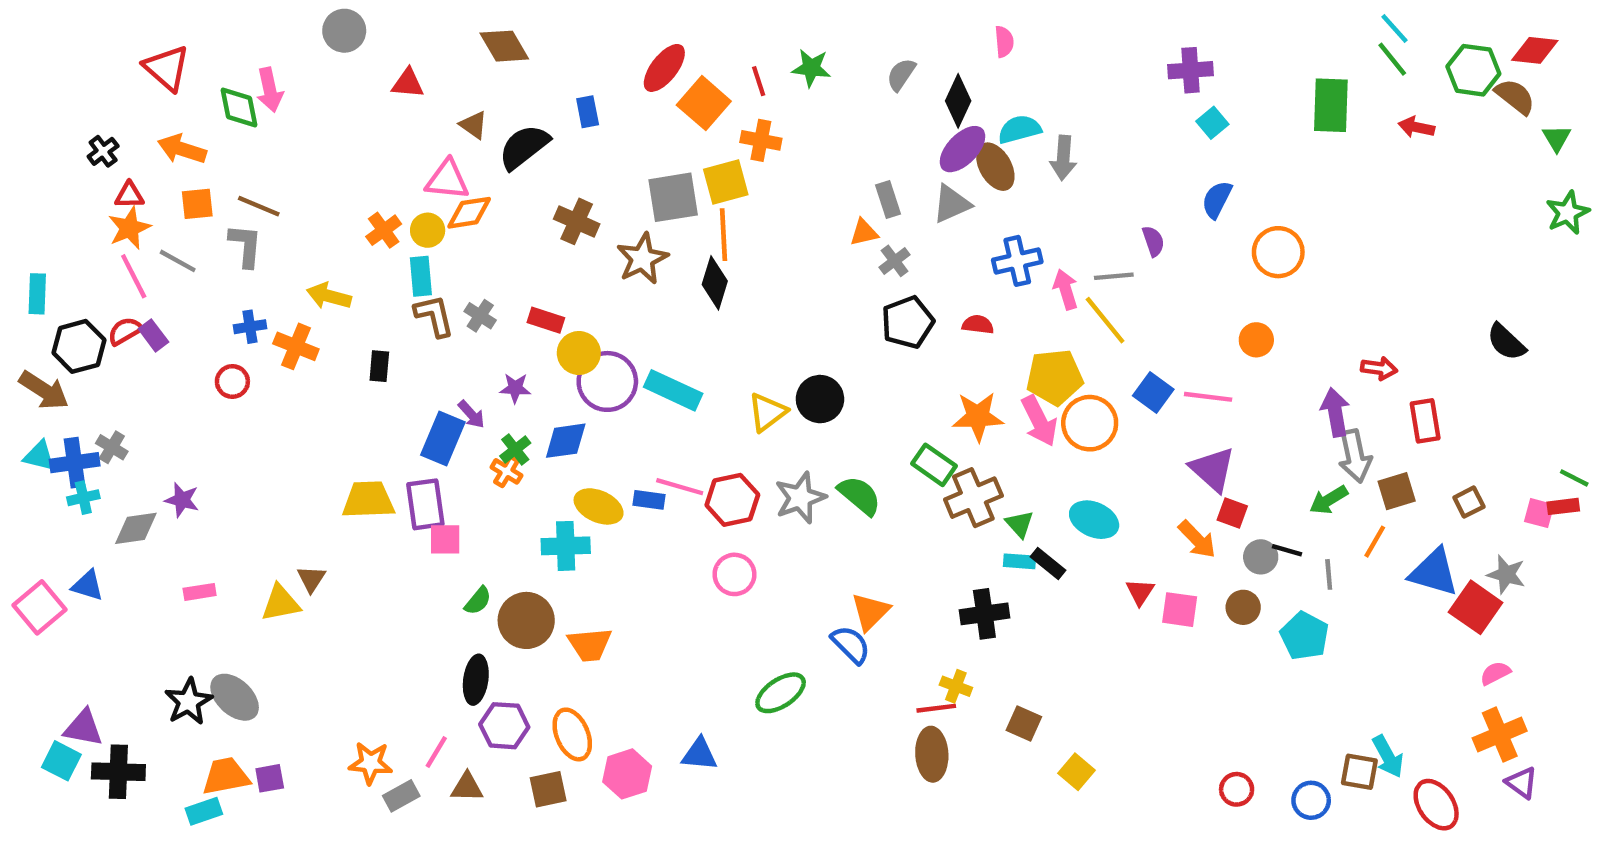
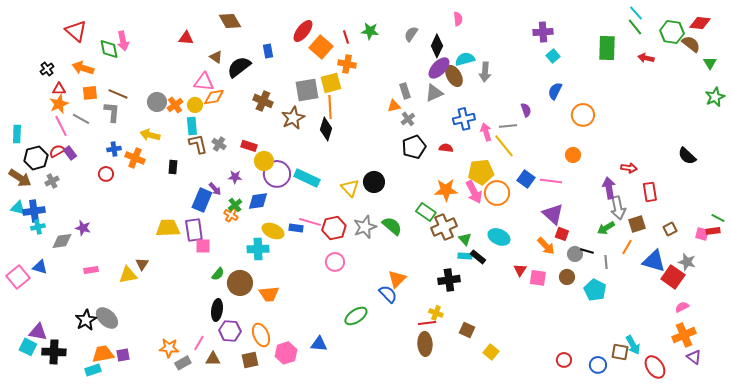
gray circle: (344, 31) -> (157, 102), moved
yellow triangle: (767, 412) -> (350, 188), turned -36
gray cross: (112, 447) -> (52, 181), moved, turned 32

